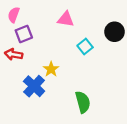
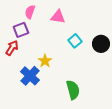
pink semicircle: (14, 15) -> (30, 12), moved
black circle: (115, 32) -> (101, 44), moved
red arrow: (14, 54) -> (12, 48), turned 112

